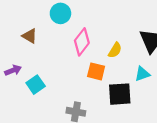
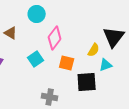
yellow semicircle: (115, 50) -> (94, 50), moved
cyan square: (36, 85) -> (36, 59), moved

